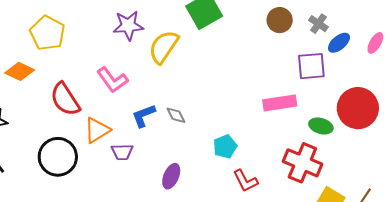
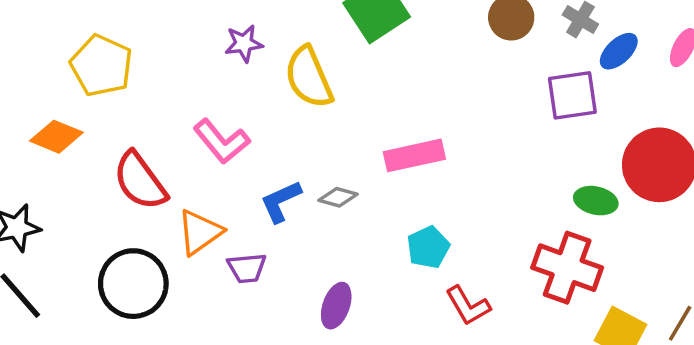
purple star: (128, 26) -> (244, 43), size x0.7
yellow semicircle: (164, 47) -> (309, 77), turned -54
pink rectangle: (280, 103) -> (414, 155), moved
gray diamond: (176, 115) -> (338, 197), turned -45

